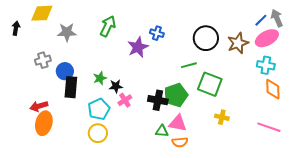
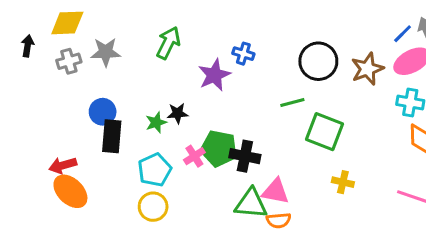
gray cross: (43, 60) -> (69, 61), moved
black star: (116, 86) -> (178, 113), moved
green pentagon: (176, 95) -> (219, 148), moved, turned 30
orange ellipse: (44, 123) -> (70, 191), turned -60
green triangle: (162, 131) -> (251, 204), size x1.6

